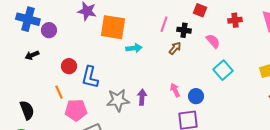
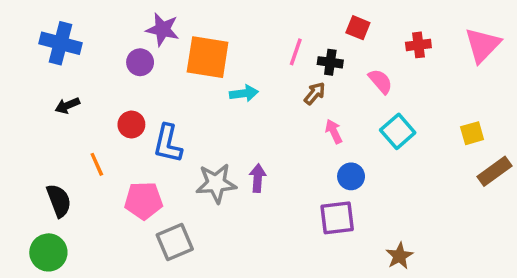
purple circle: (49, 30) -> (140, 62), moved
pink arrow: (175, 90) -> (334, 131), moved
orange line: (59, 92) -> (97, 164), moved

